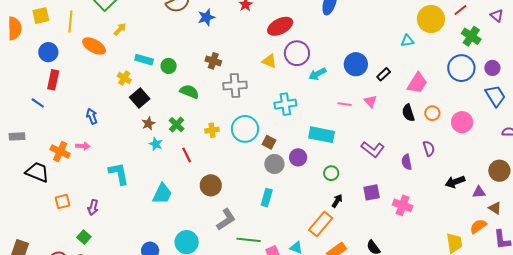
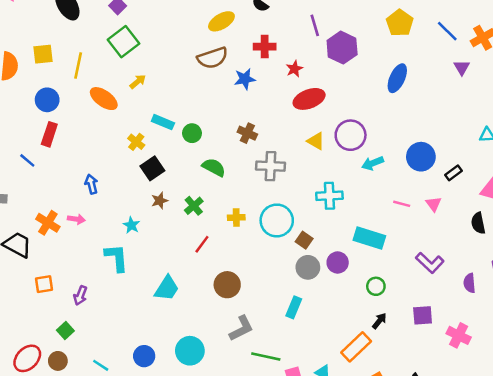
red ellipse: (280, 26) -> (309, 99), moved
cyan star: (156, 144) -> (131, 225), moved
red line: (187, 155) -> (202, 244), turned 56

